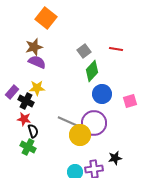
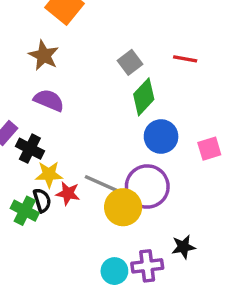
brown star: (34, 47) -> (44, 55), turned -30
purple semicircle: (37, 62) -> (49, 100), moved
yellow star: (37, 88) -> (49, 174), moved
red star: (24, 119) -> (68, 193), moved
green cross: (28, 147) -> (25, 211), moved

